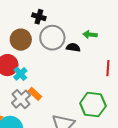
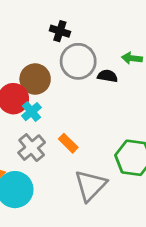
brown circle: (21, 40) -> (35, 79), moved
orange rectangle: (35, 94) -> (68, 143), moved

